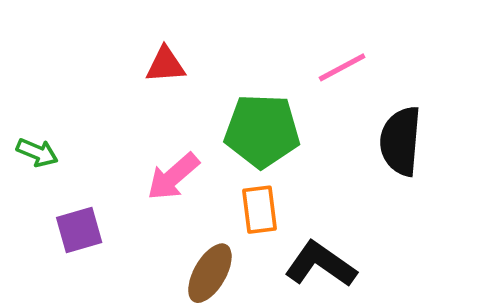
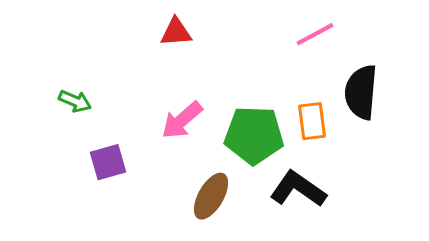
green pentagon: (262, 131) -> (254, 135), moved
orange rectangle: (260, 210) -> (312, 121), moved

